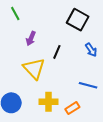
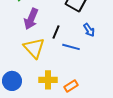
purple arrow: (31, 38) -> (31, 19), size x1.5
blue line: (88, 85) -> (71, 47), moved

